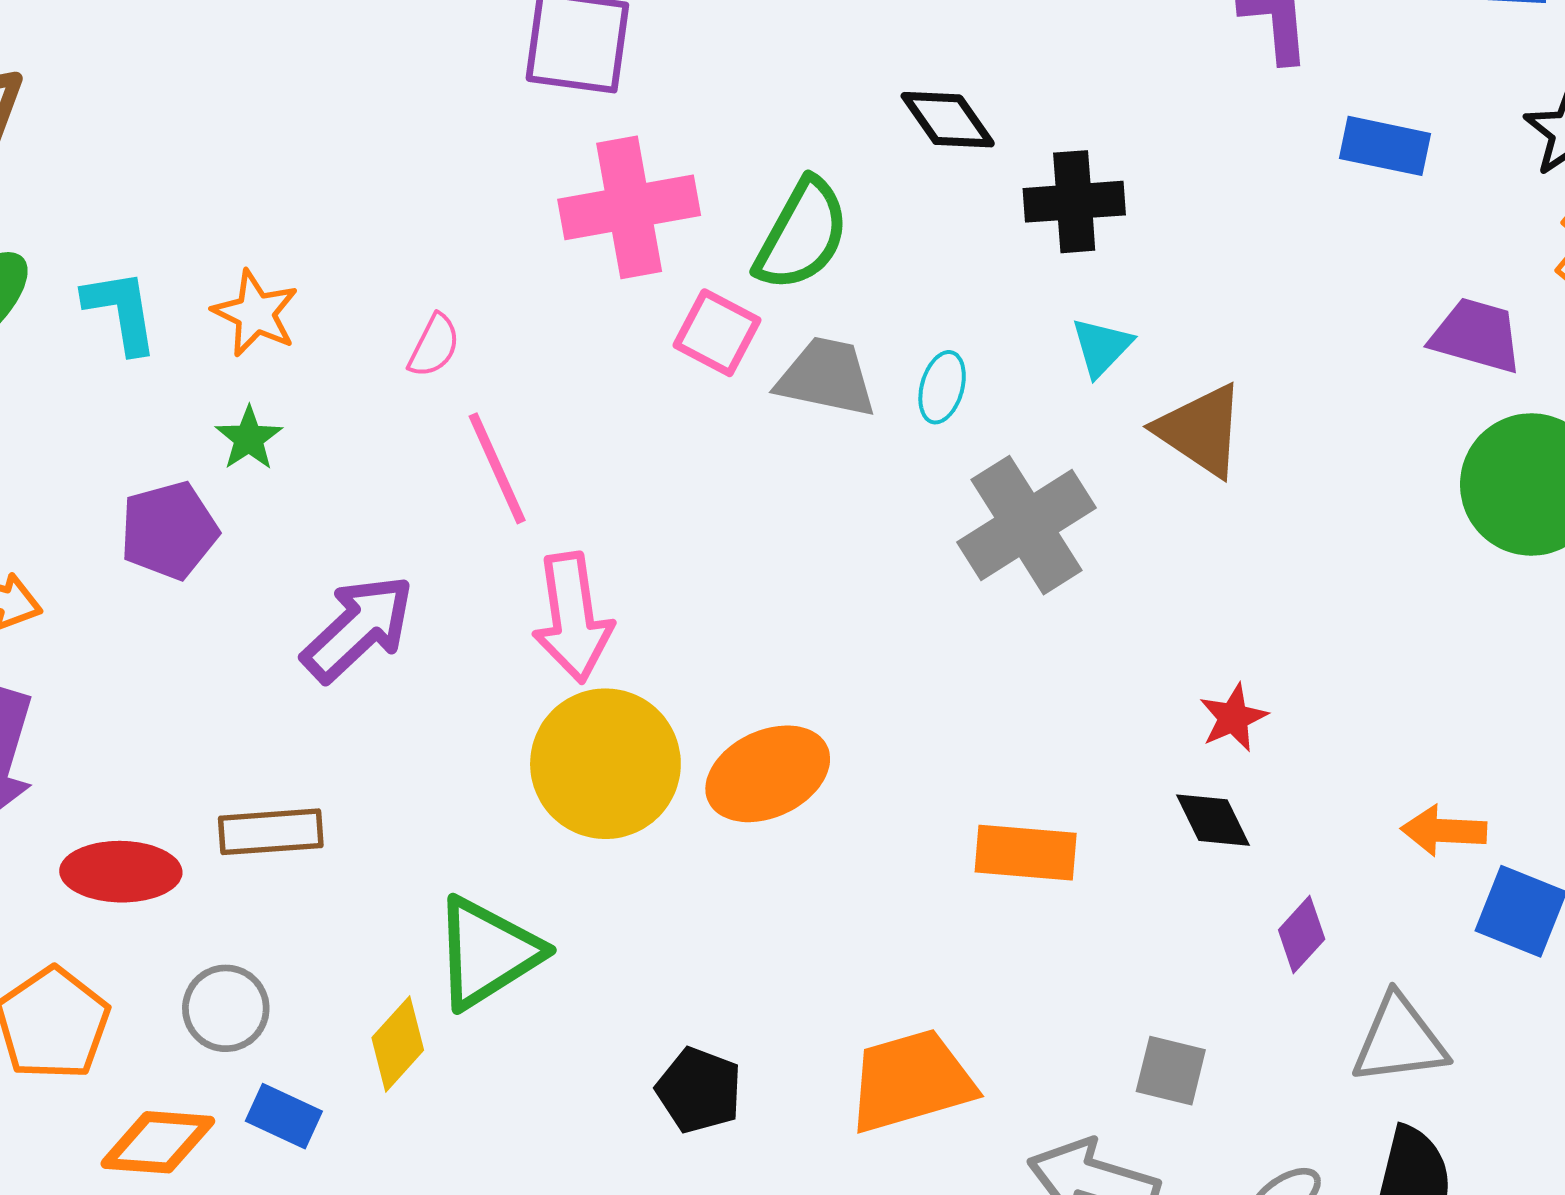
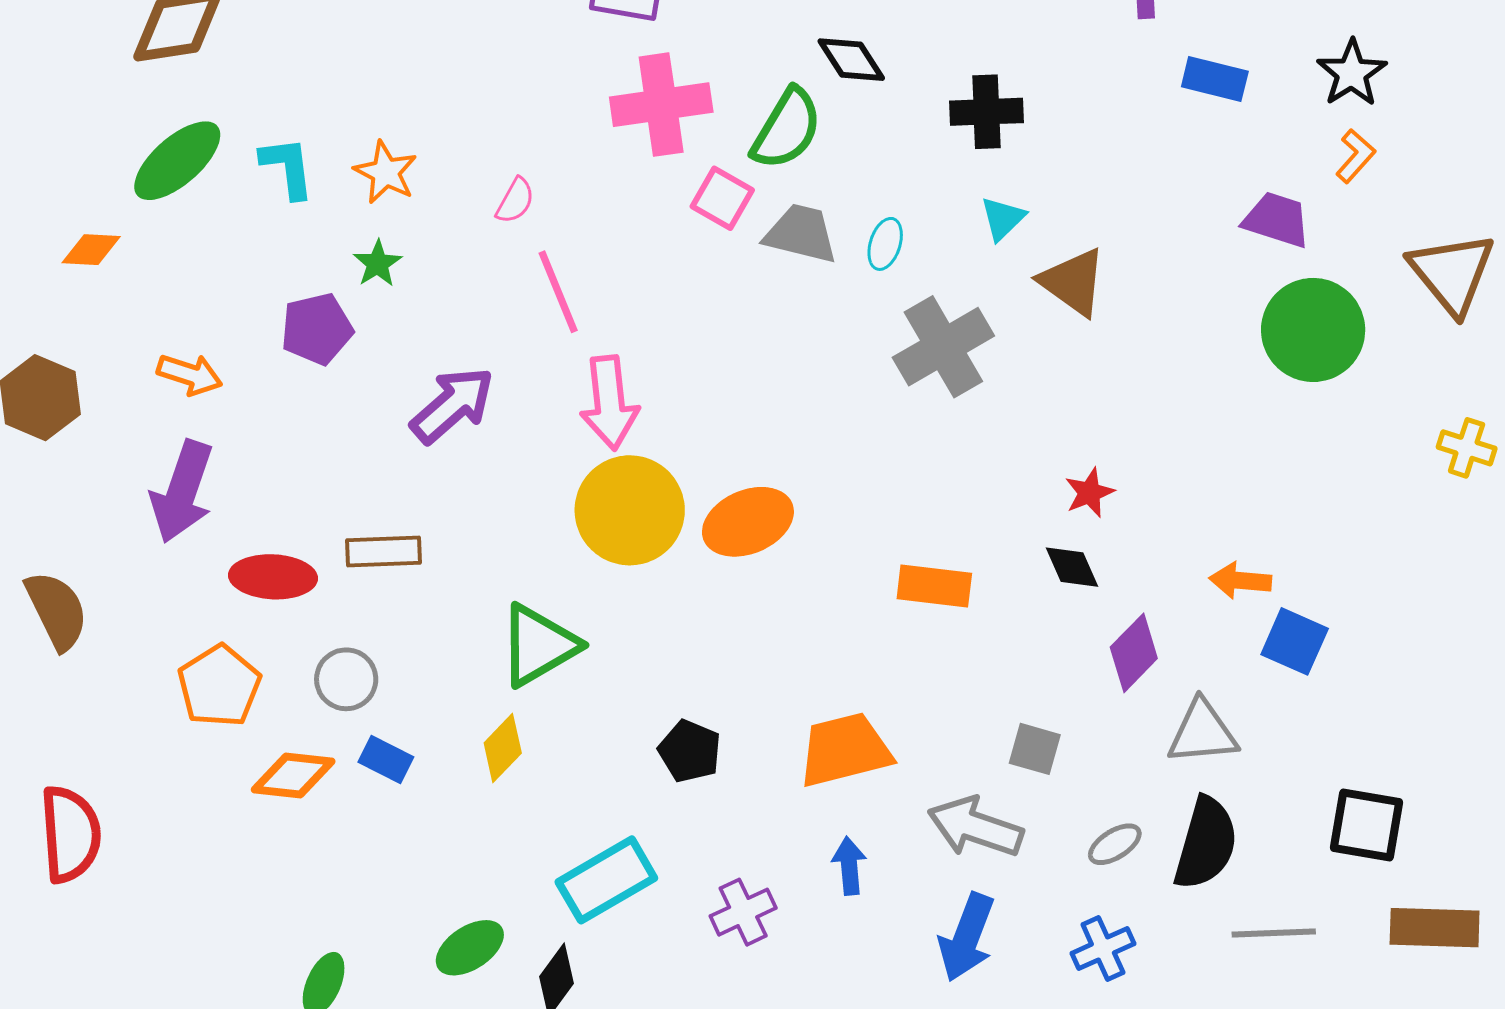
black diamond: (948, 120) -> (851, 60), moved
purple diamond: (1302, 934) -> (1134, 653), size x1.4
yellow diamond: (398, 1044) -> (503, 748), moved

